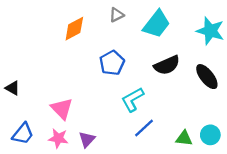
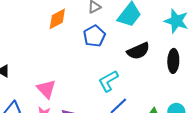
blue pentagon: (112, 63) -> (94, 36), moved
black ellipse: (207, 77) -> (173, 61), turned 40

